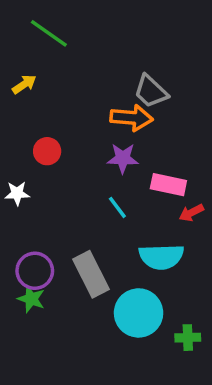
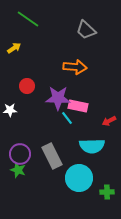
gray trapezoid: (151, 91) -> (86, 30), moved
purple star: (123, 158) -> (58, 98), moved, size x1.4
pink rectangle: (168, 185) -> (78, 106), moved

